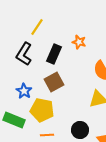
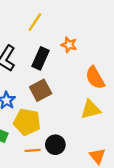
yellow line: (37, 27) -> (35, 22), moved
black circle: (80, 130) -> (55, 145), moved

